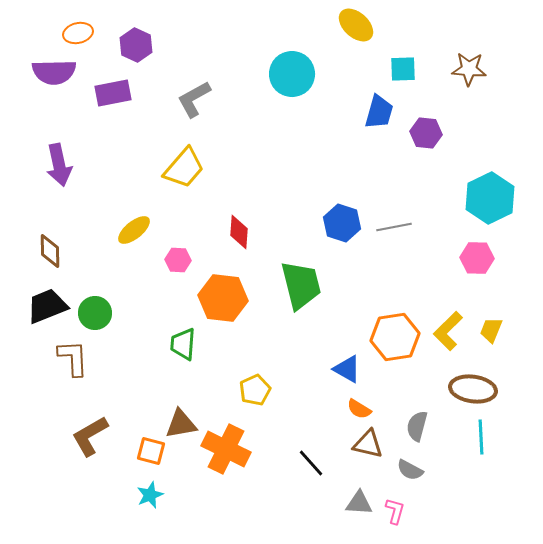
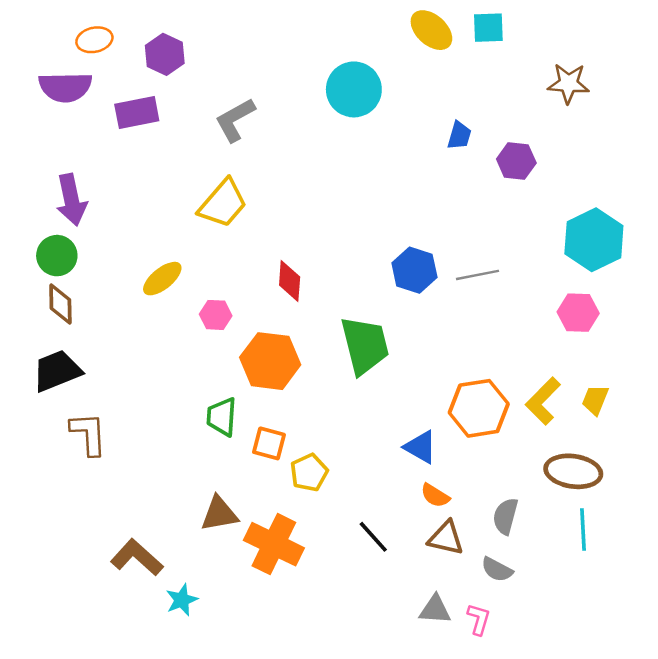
cyan square: (403, 69) -> (488, 28), moved
blue trapezoid: (379, 112) -> (459, 136), size x0.7
green circle: (95, 313) -> (57, 256), moved
brown L-shape: (90, 436) -> (137, 557), moved, turned 72
orange square: (151, 451) -> (269, 443), moved
black line: (311, 463) -> (373, 537), moved

